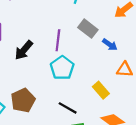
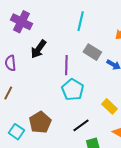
black arrow: (24, 50) -> (39, 49), moved
black line: (68, 108) -> (81, 125), turned -60

